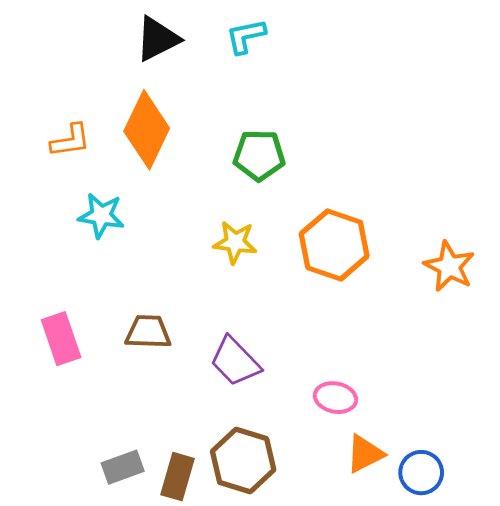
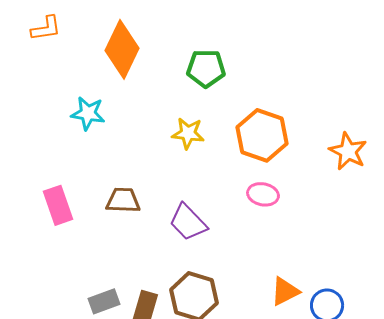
orange L-shape: (70, 141) -> (46, 28), moved
pink ellipse: (335, 398) -> (263, 194), moved

